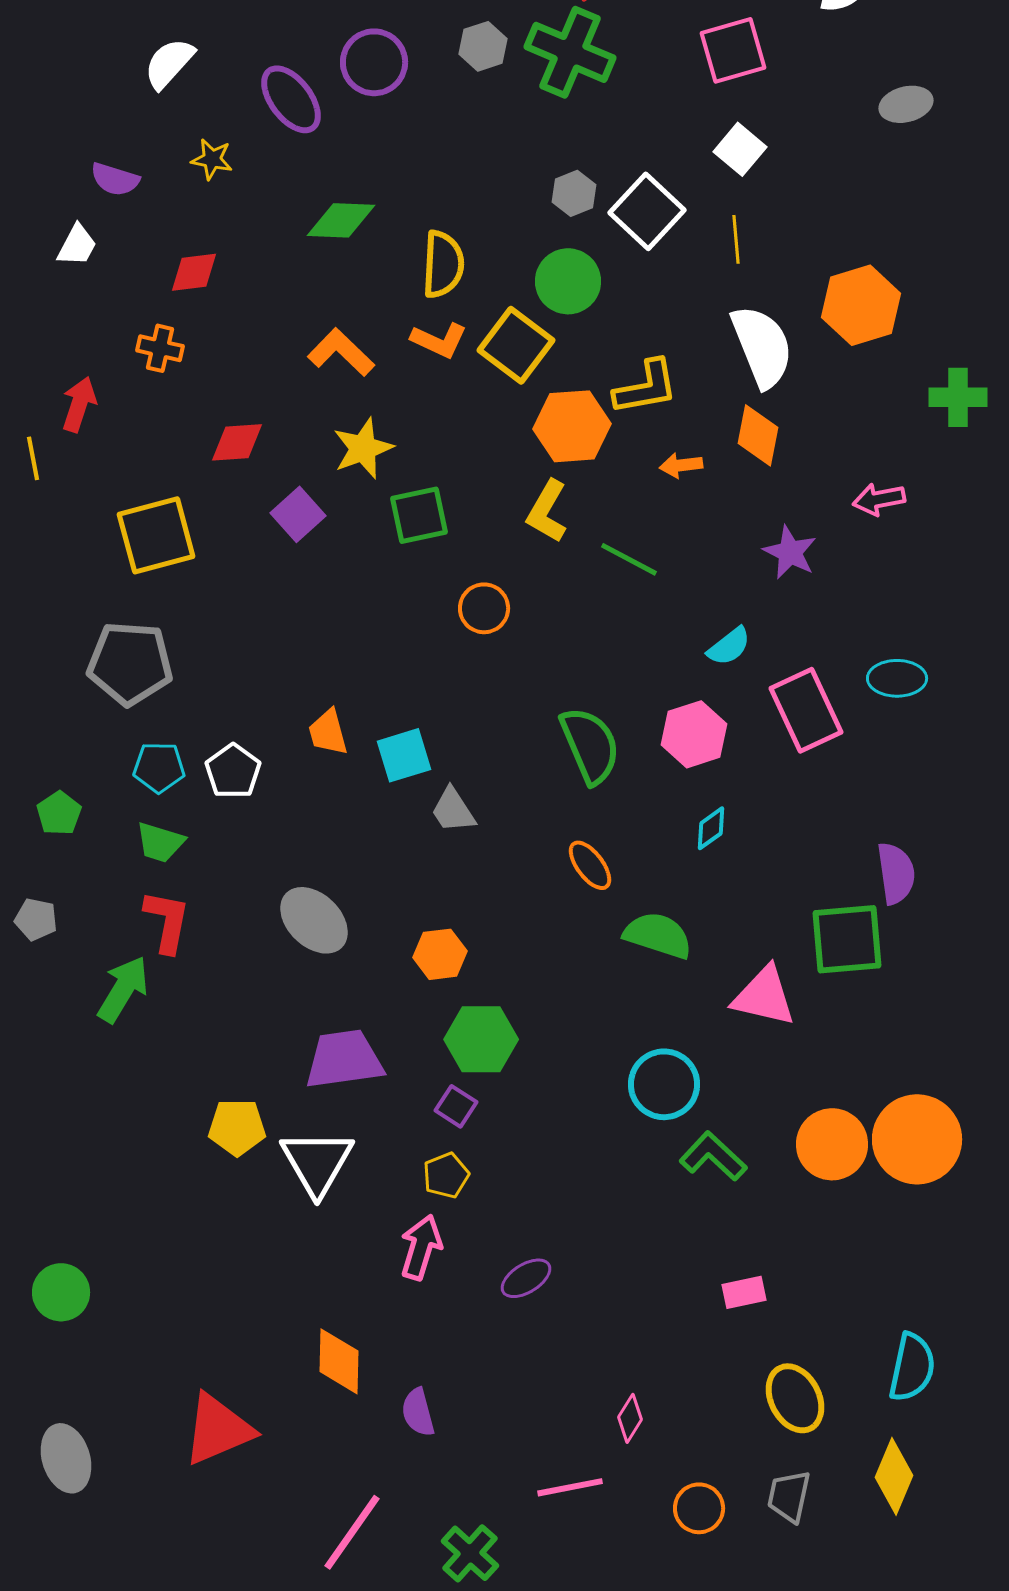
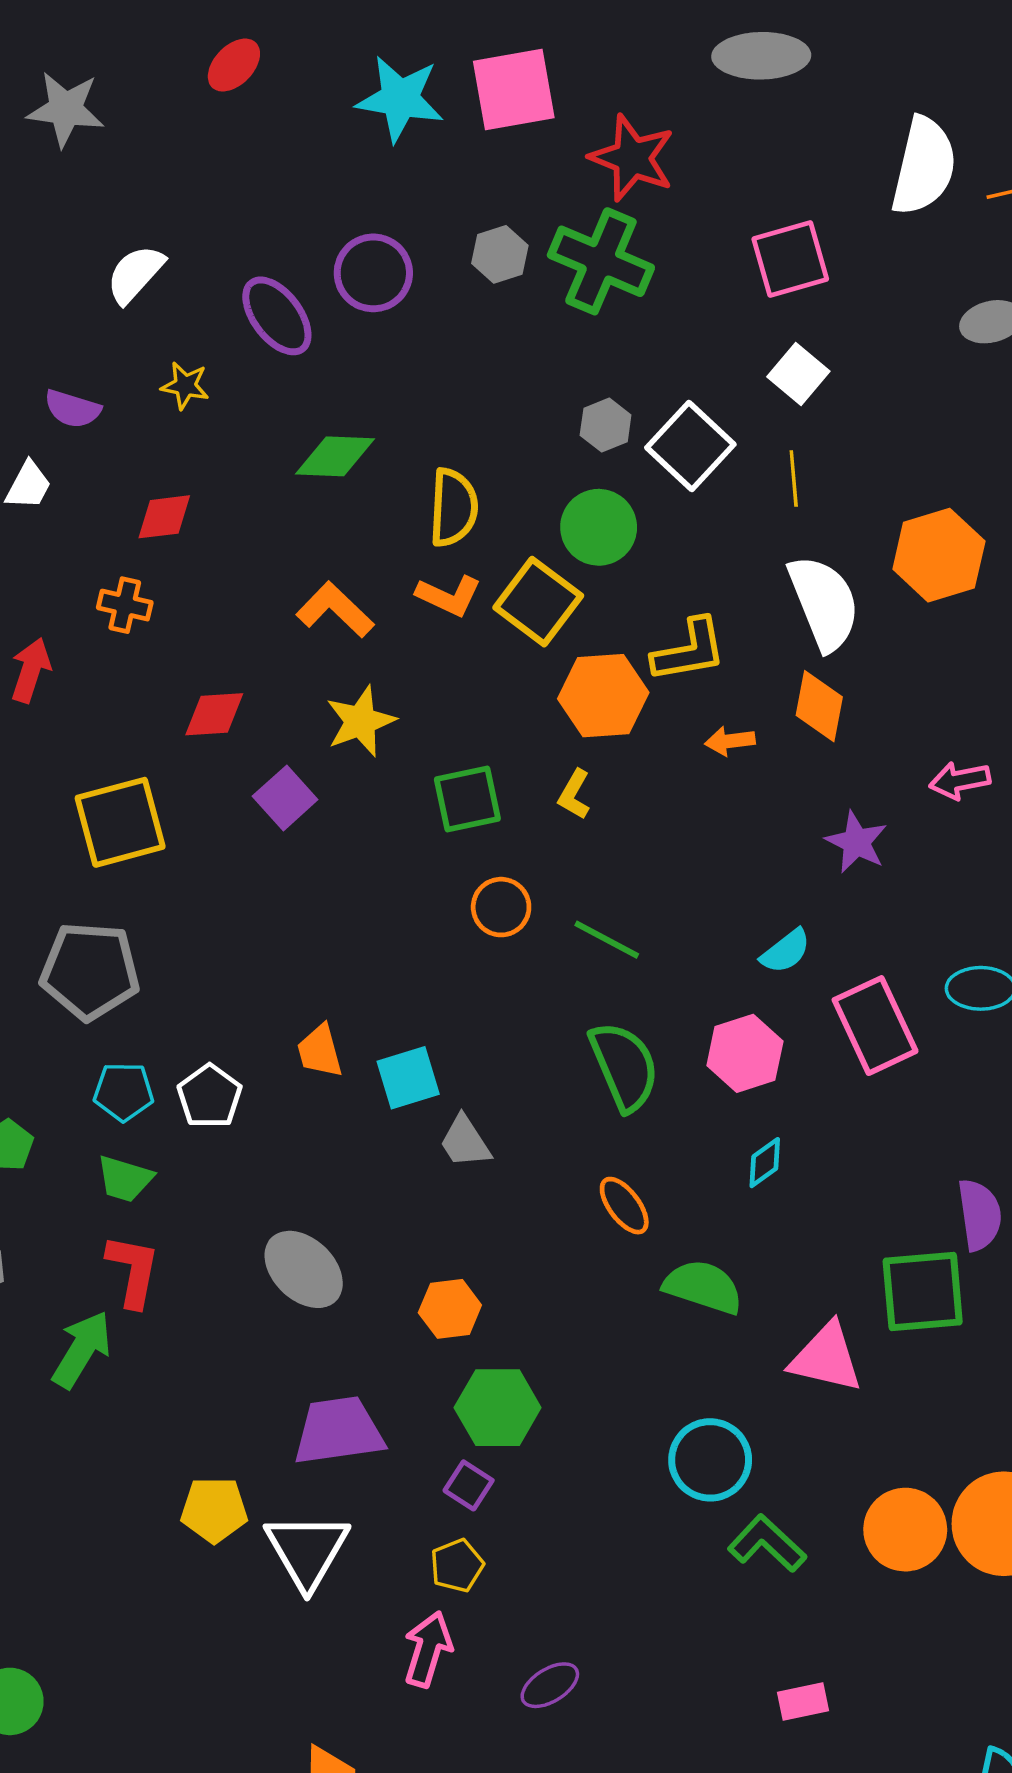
yellow L-shape: (547, 511) -> (574, 794), size x0.7
green square: (419, 515) -> (467, 799), moved
green line: (629, 559) -> (607, 940), moved

